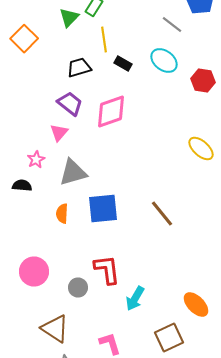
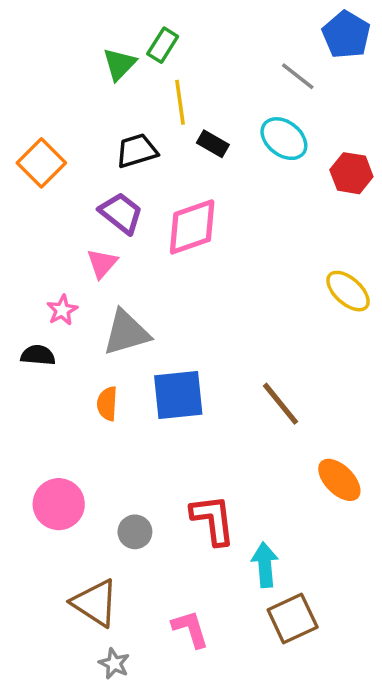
orange square: (24, 38) -> (41, 163), moved
red L-shape: (107, 270) -> (213, 520), moved
cyan arrow: (135, 298) -> (265, 565), moved, turned 145
orange ellipse: (196, 304) -> (339, 480), moved

